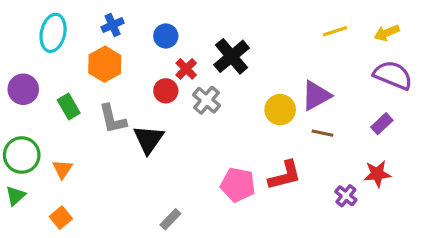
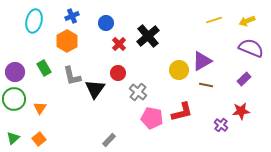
purple circle: (23, 89) -> (15, 72), moved
red circle: (166, 91) -> (118, 73), moved
gray cross: (207, 100) -> (138, 92), moved
green triangle: (15, 196) -> (13, 138), moved

